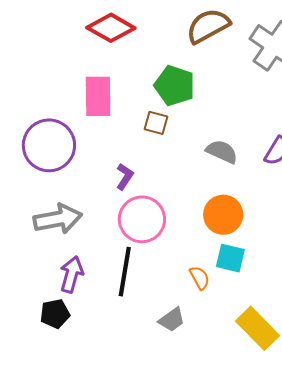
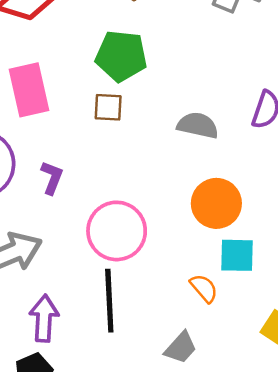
purple L-shape: (125, 177) -> (52, 178), moved

